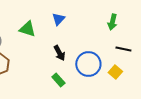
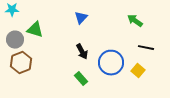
green arrow: (112, 22) -> (135, 21), turned 112
green triangle: (27, 29) -> (35, 30), moved

